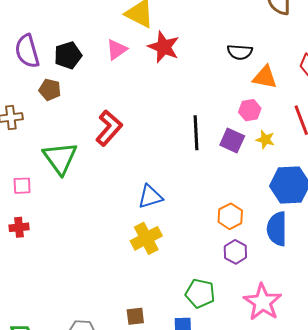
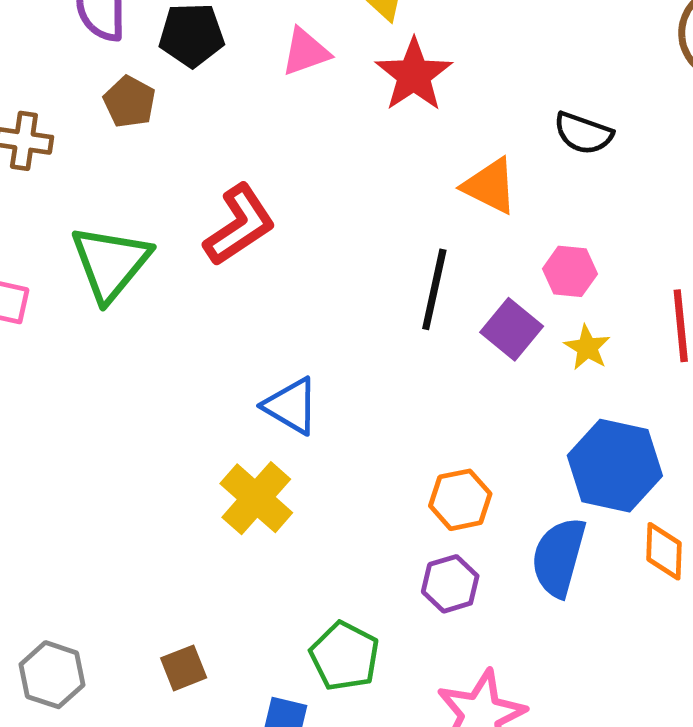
orange triangle: (265, 77) -> (490, 186), moved
blue triangle: (150, 197) -> (291, 406), turned 32
yellow cross: (146, 238) -> (256, 498), turned -36
brown square: (135, 316) -> (184, 668), turned -30

